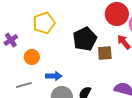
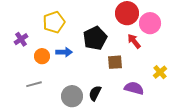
brown square: (105, 53) -> (115, 62), moved
blue arrow: (54, 76) -> (64, 52), moved

